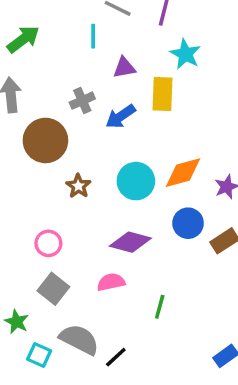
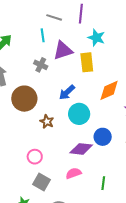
purple triangle: (124, 68) -> (63, 51), size x1.5
gray cross: (82, 101) -> (41, 65), moved, turned -32
blue arrow: (121, 116) -> (67, 92), moved
orange diamond: (183, 173) -> (109, 90), moved
blue circle: (188, 223) -> (103, 137), moved

